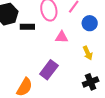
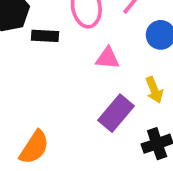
purple rectangle: (49, 70) -> (116, 113), moved

